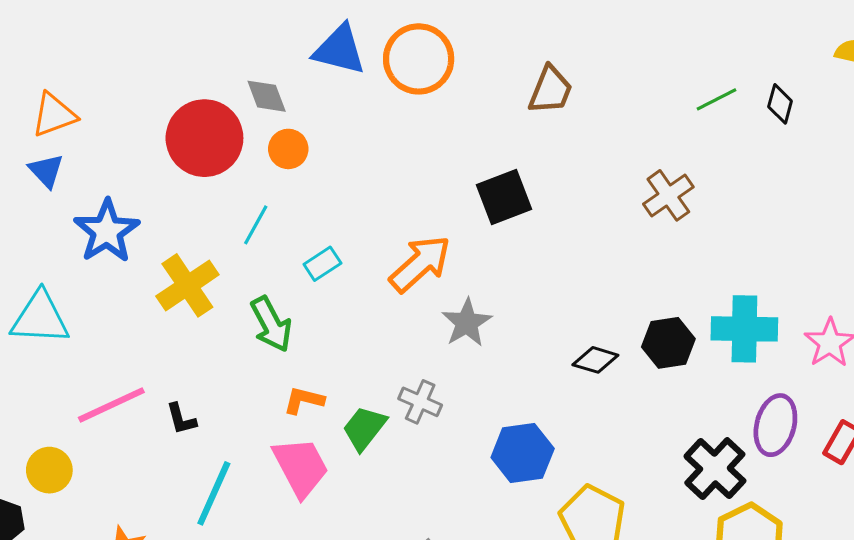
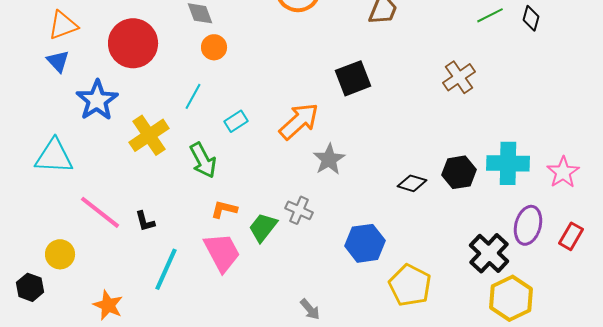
red circle: (204, 138) -> (133, 43), moved
pink line: (111, 405) -> (100, 212), turned 63

